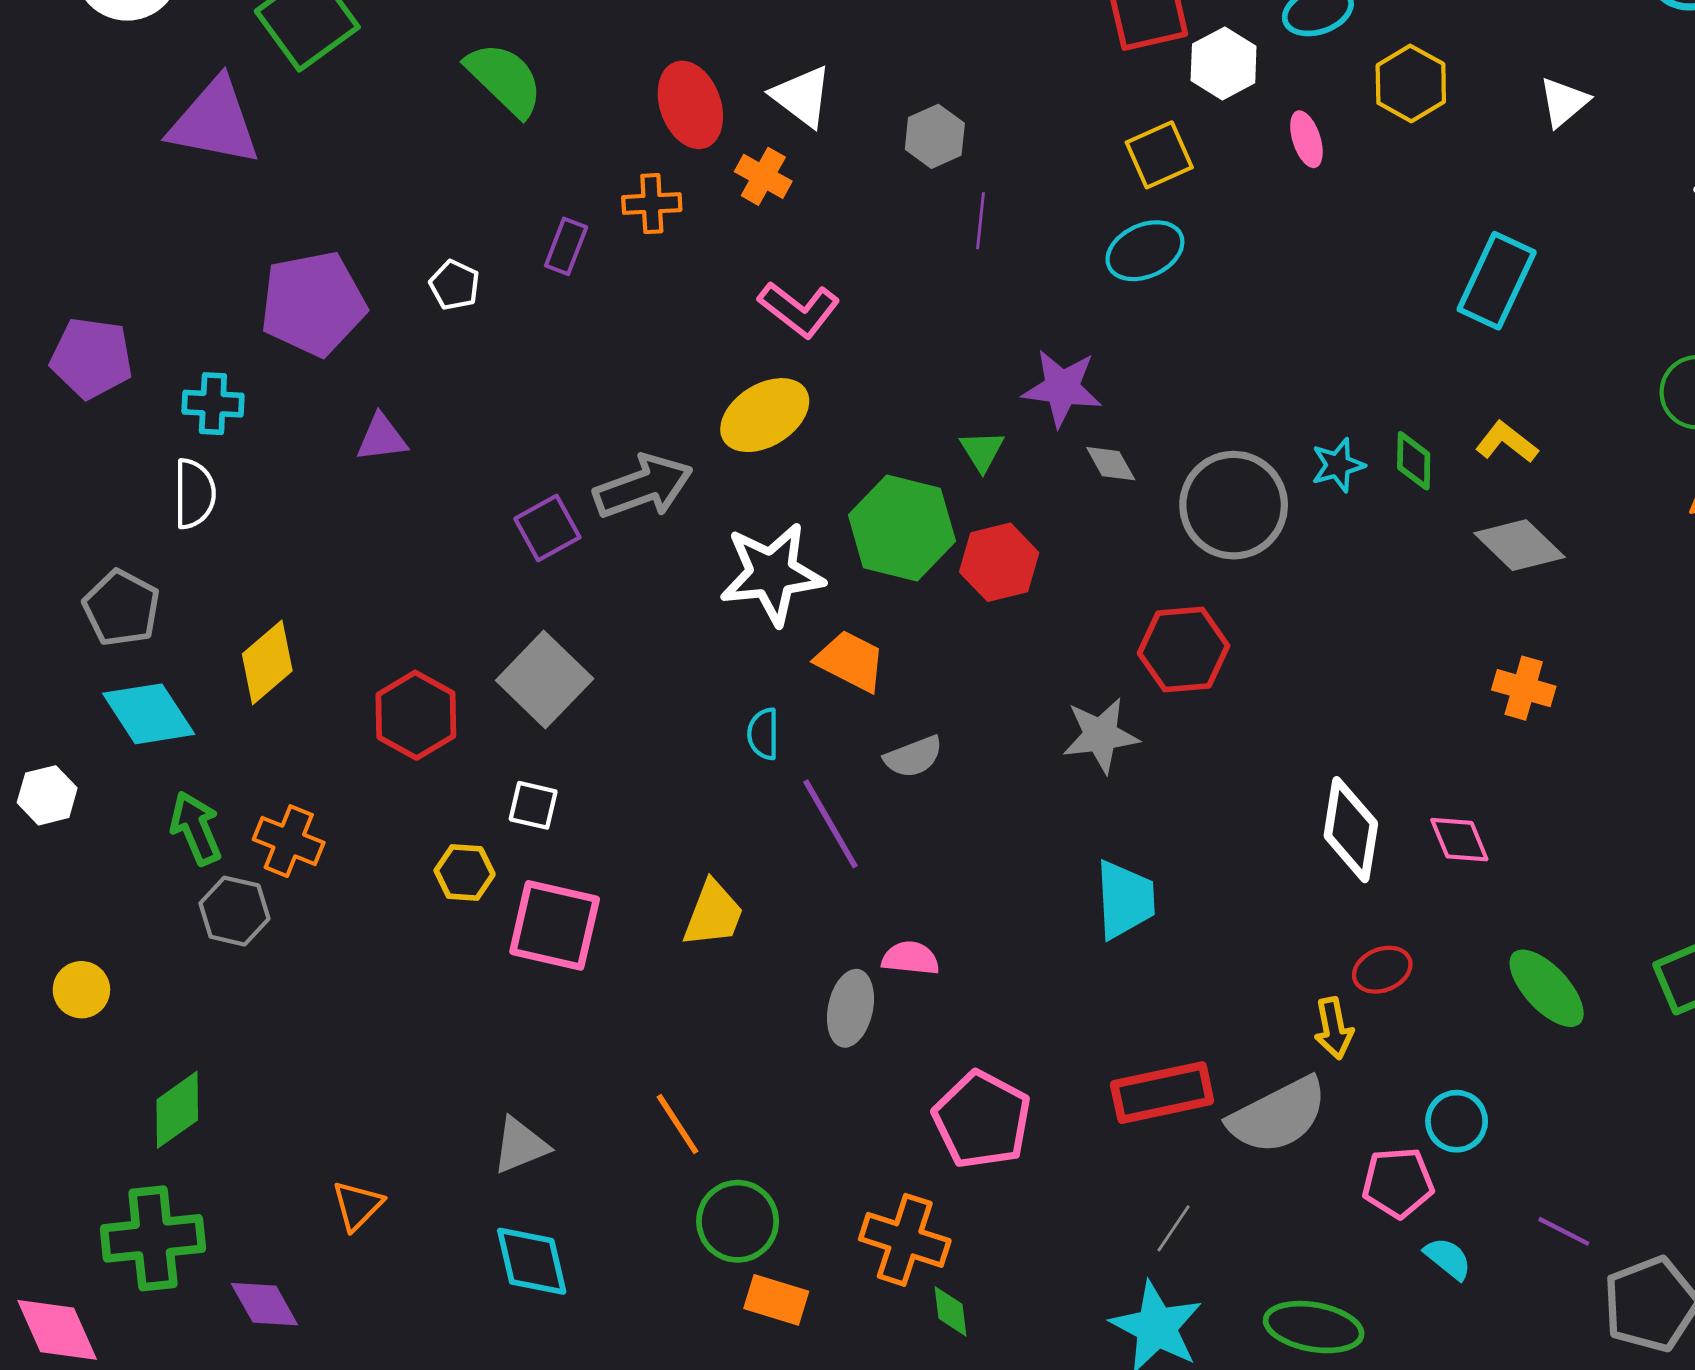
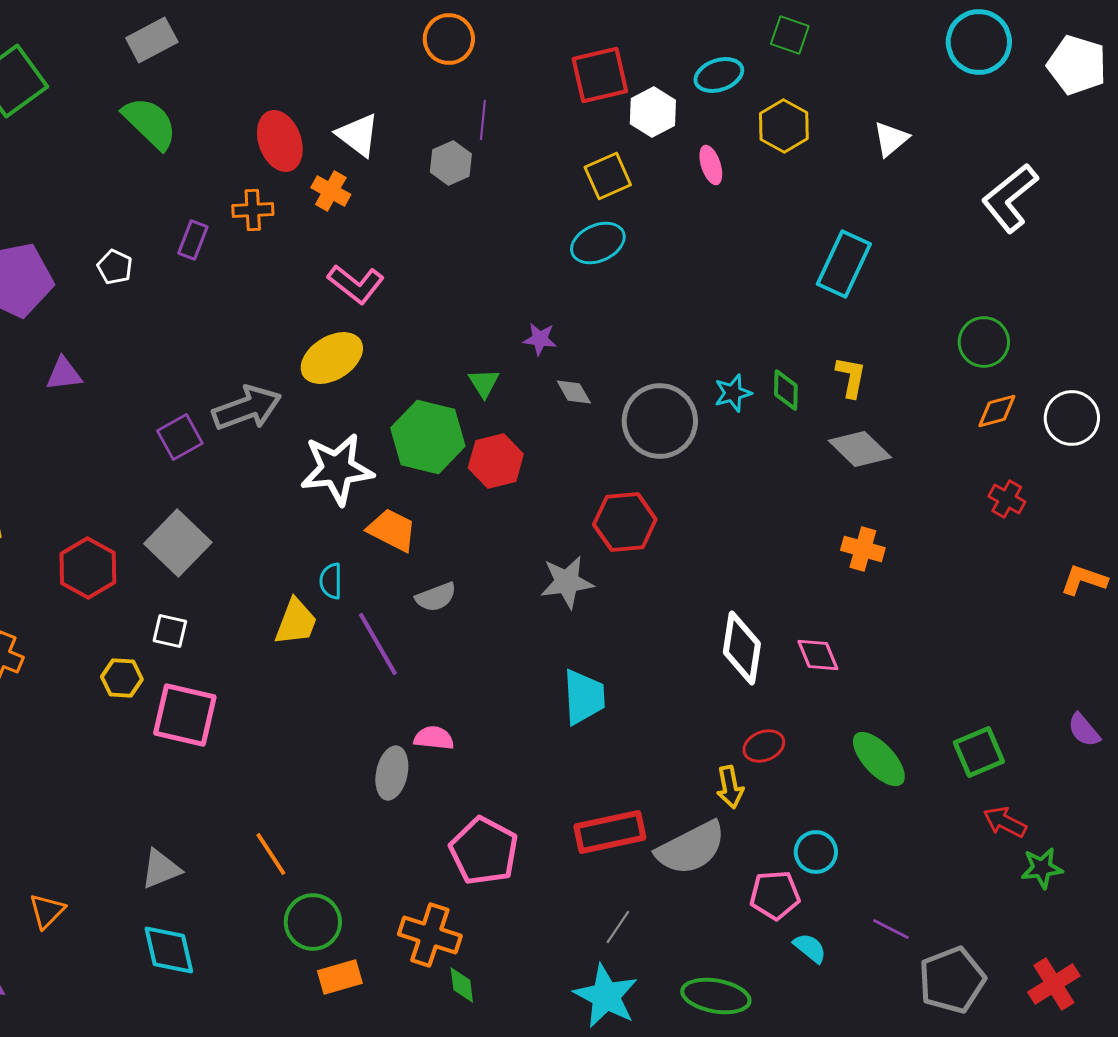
purple line: (981, 221) -> (483, 120), moved
purple star: (1062, 388) -> (540, 339), size x0.6
yellow L-shape: (1507, 442) -> (851, 377), turned 63
yellow trapezoid: (713, 914) -> (296, 622), moved
orange rectangle: (776, 1300) -> (340, 977), turned -33

